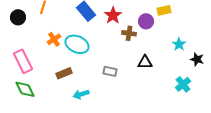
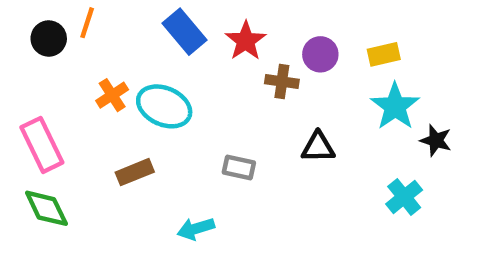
yellow rectangle: (164, 10) -> (384, 54), moved
black circle: (18, 17) -> (49, 38), moved
cyan star: (179, 44) -> (395, 106), size x1.5
cyan arrow: (81, 94) -> (196, 229), moved

